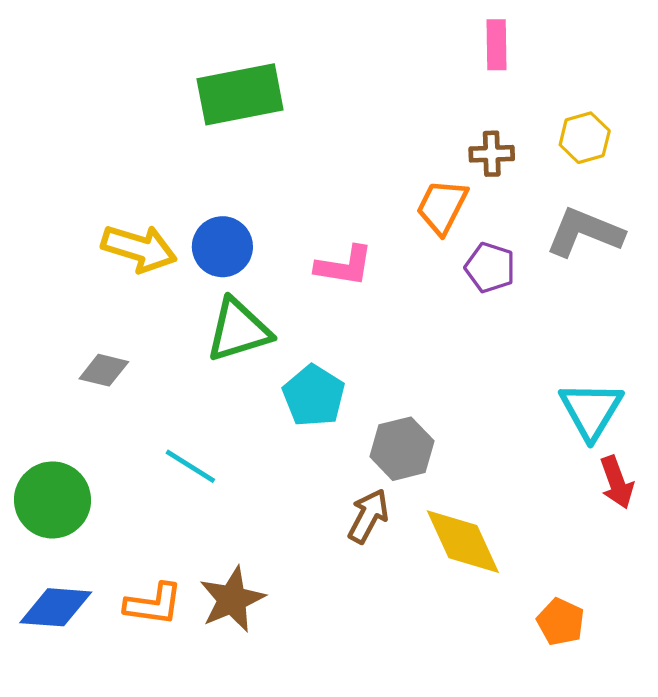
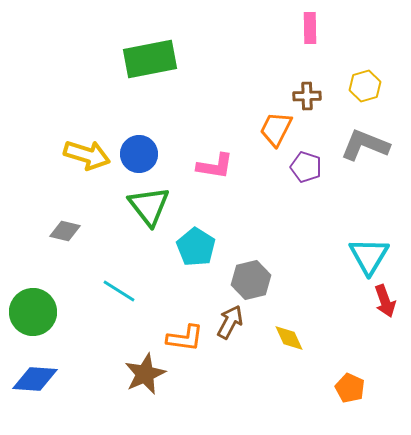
green triangle: (238, 330) -> (149, 206), turned -51
yellow diamond: (463, 542) -> (289, 338), size x0.6
orange L-shape: (153, 604) -> (185, 338), moved

